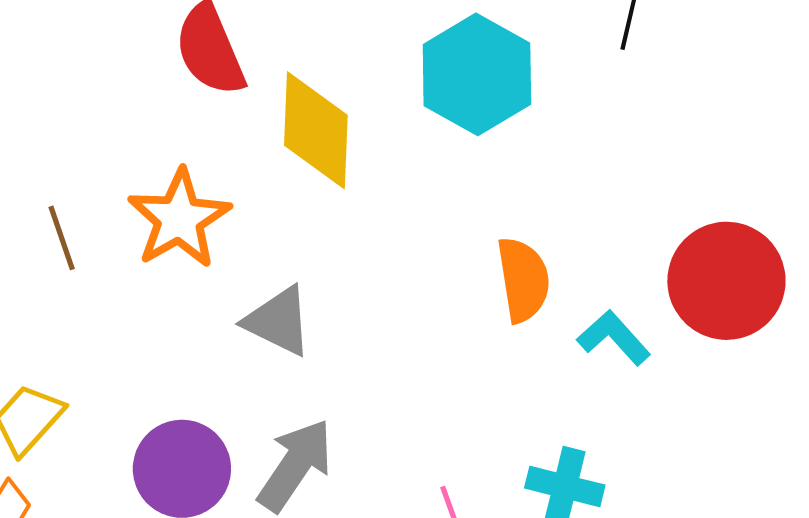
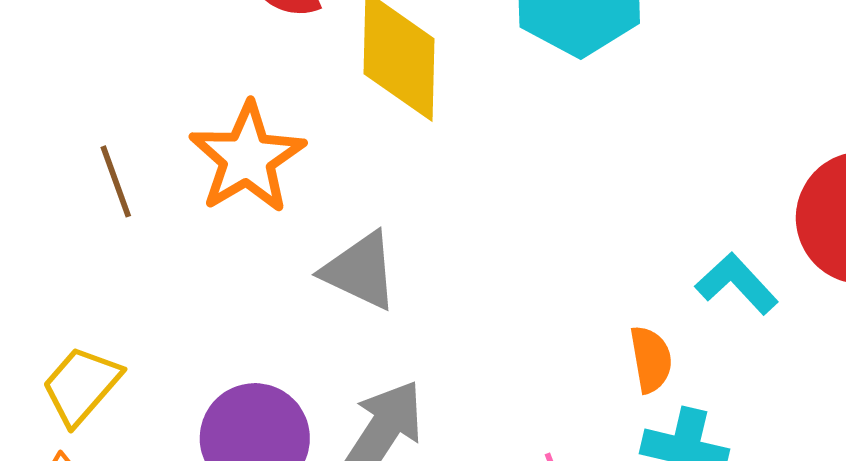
orange semicircle: (523, 280) -> (651, 359), moved, size x0.7

